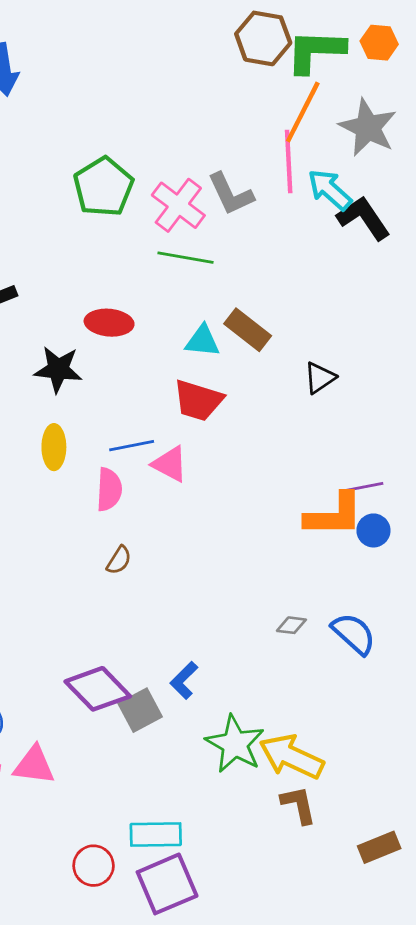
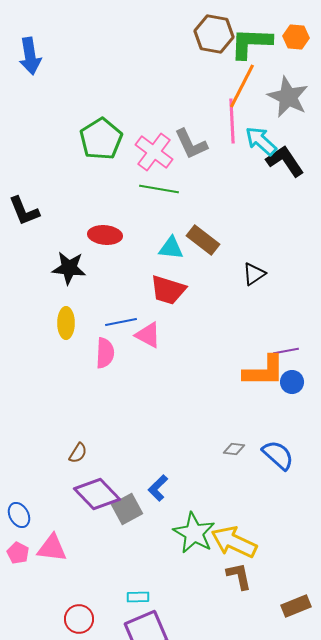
brown semicircle: (119, 560) -> (78, 453), moved
cyan rectangle: (156, 834) -> (138, 597), size x0.6
red circle: (94, 866) -> (79, 619), moved

